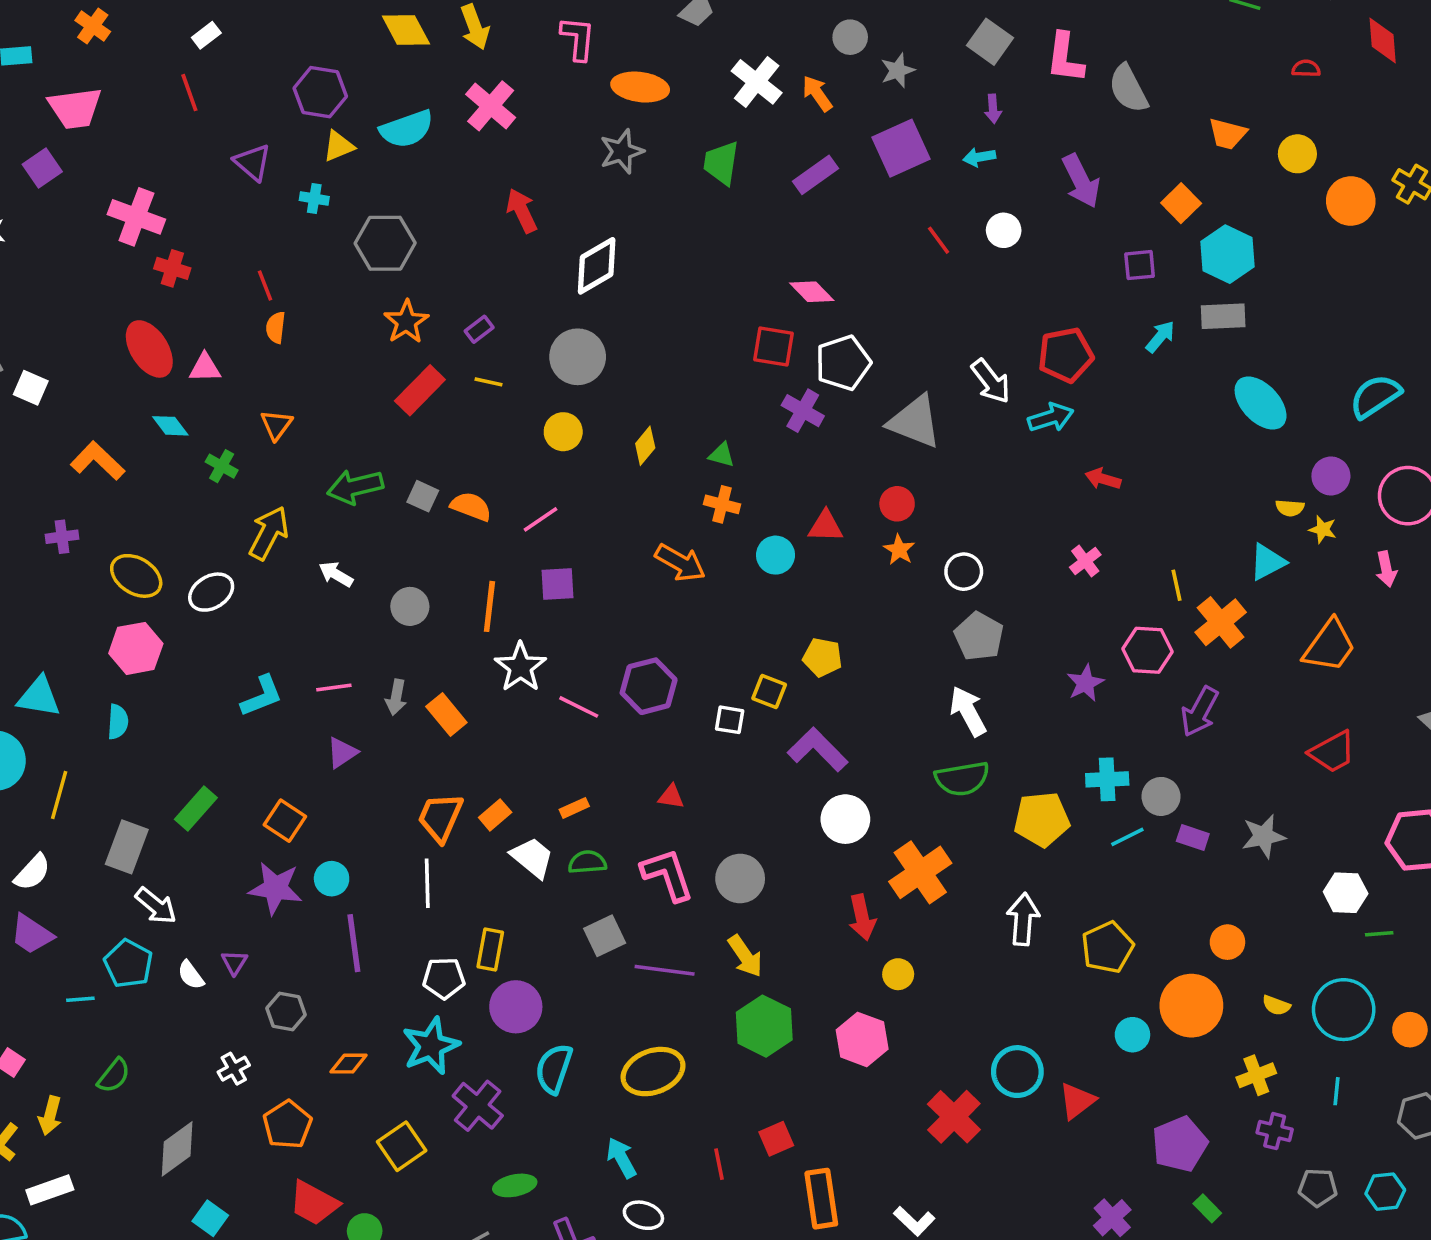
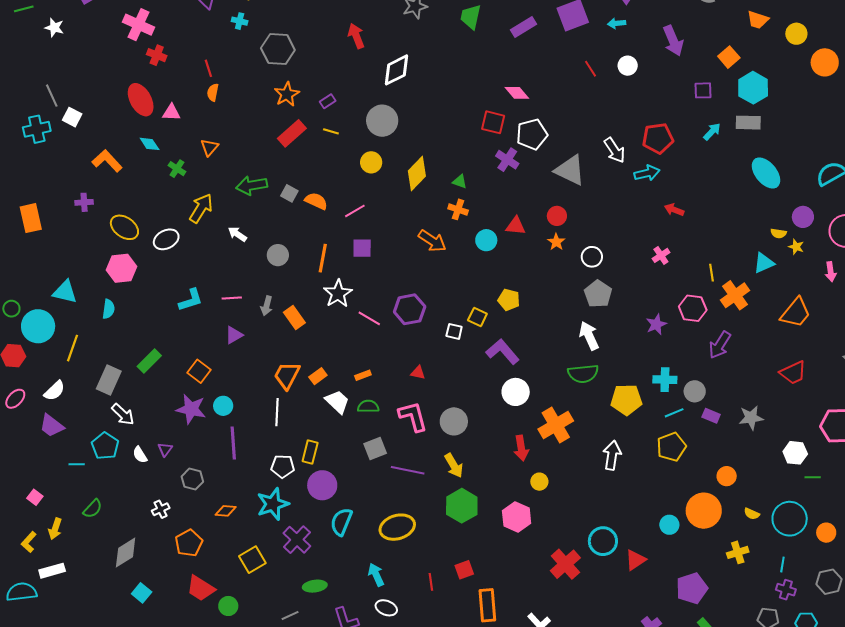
yellow diamond: (645, 446) -> (417, 173), size x1.6
yellow pentagon: (1107, 947) -> (671, 447), moved
purple cross: (1275, 1131) -> (786, 590), moved

